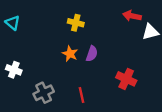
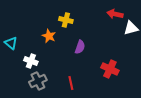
cyan triangle: (13, 23) -> (11, 43), moved
orange star: (70, 54) -> (49, 36), moved
white cross: (14, 70) -> (31, 61), moved

